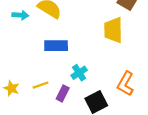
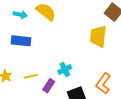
blue rectangle: (56, 46) -> (21, 41), moved

